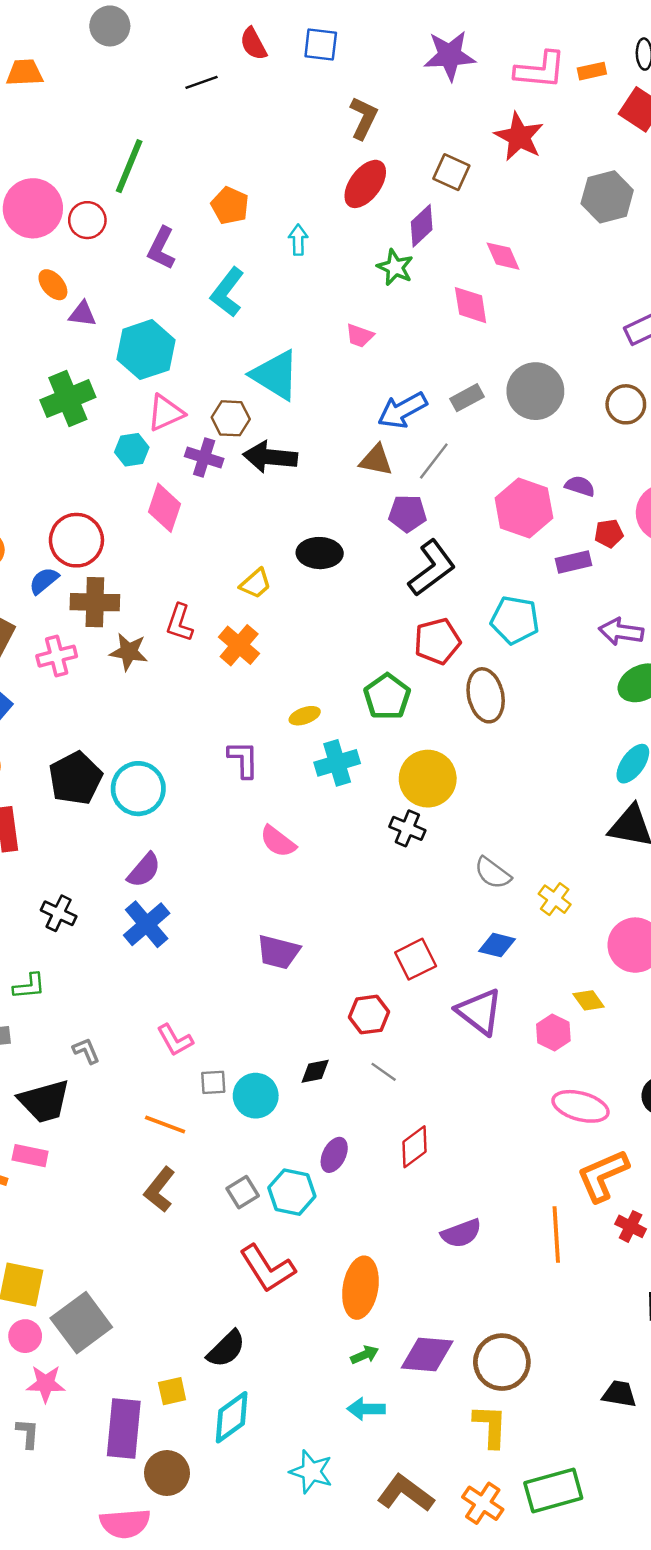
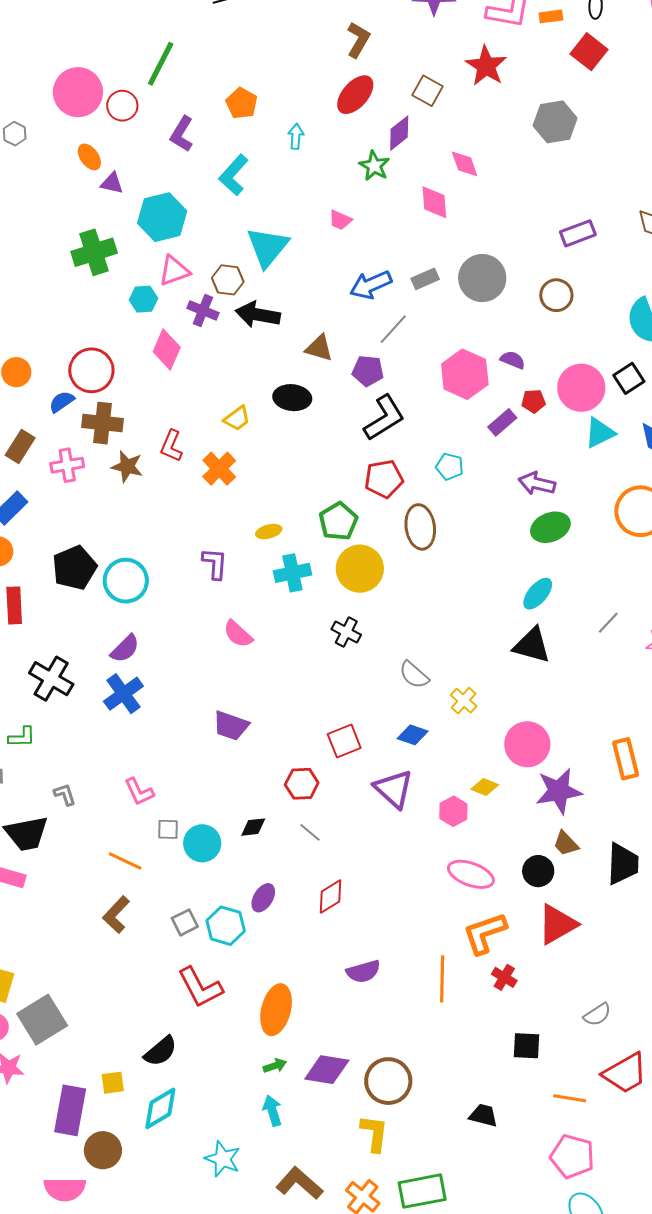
cyan triangle: (275, 375) -> (268, 247), turned 33
brown triangle: (376, 460) -> (319, 348), moved
purple rectangle: (573, 562) -> (502, 422), turned -32
cyan pentagon: (515, 620) -> (450, 467), size x0.7
yellow circle: (428, 779) -> (360, 569), moved
black cross: (59, 913) -> (51, 679), size x1.5
yellow diamond: (589, 1000) -> (485, 787), turned -36
cyan arrow: (366, 1409) -> (272, 1111), turned 68

